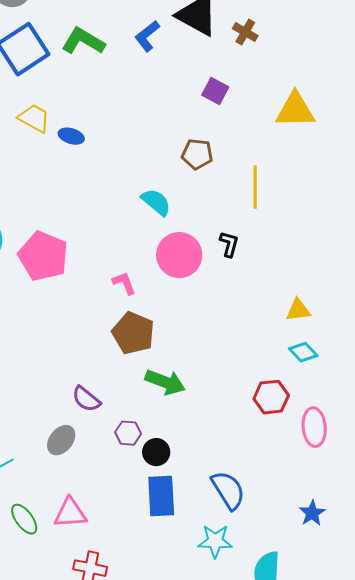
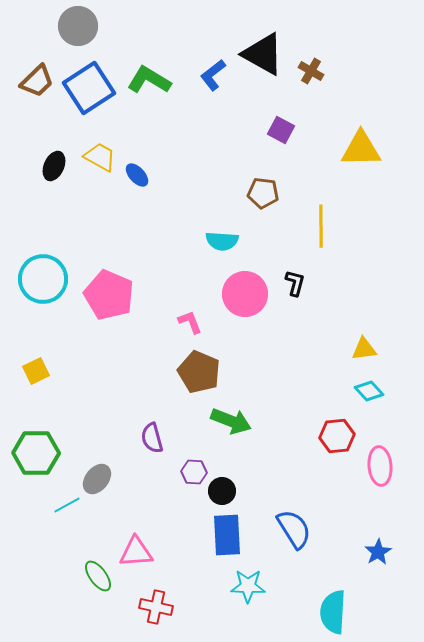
blue ellipse: (71, 136) -> (137, 175), turned 30
cyan semicircle: (156, 202) -> (222, 241), turned 144
purple semicircle: (86, 399) -> (152, 438), turned 36
gray ellipse: (61, 440) -> (97, 479), moved
green ellipse: (24, 519) -> (98, 576), moved
cyan star: (215, 541) -> (248, 586), moved

